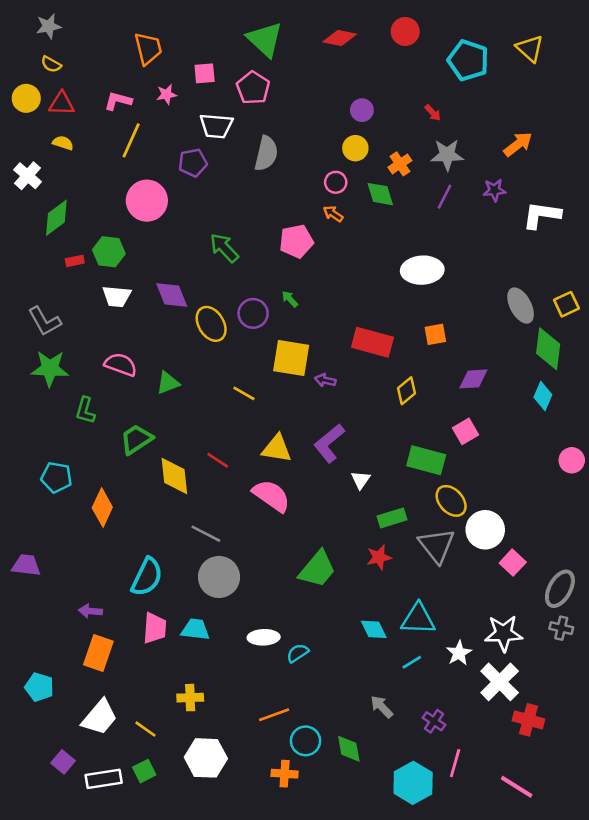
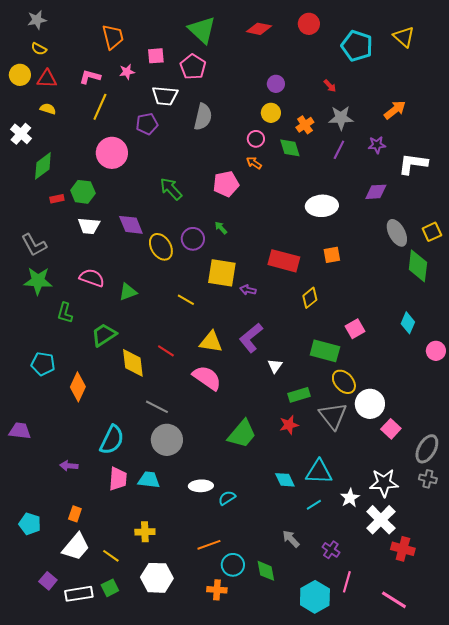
purple diamond: (473, 379) -> (376, 192), moved
cyan diamond: (543, 396) -> (408, 323), moved
orange rectangle: (98, 653) -> (75, 514), moved, size x0.6

